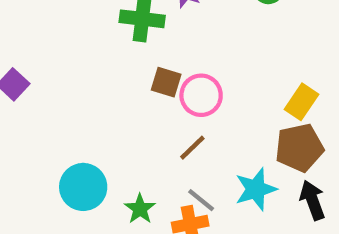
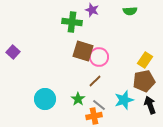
brown square: (166, 82) -> (83, 51), size x1.5
green star: (140, 209) -> (78, 99), moved

